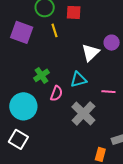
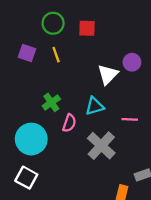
yellow line: (55, 30) -> (56, 55), moved
purple square: (22, 32) -> (27, 53), size x0.7

